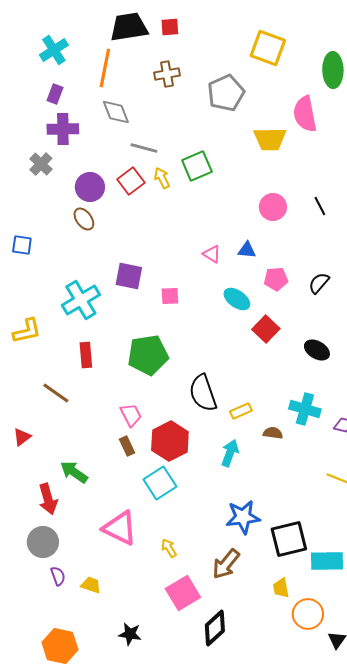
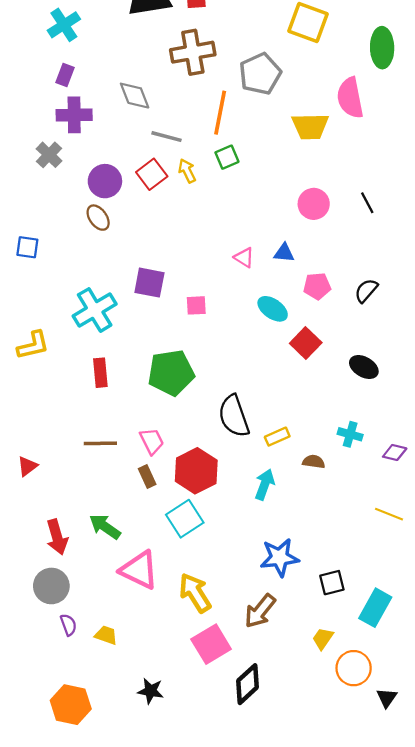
orange line: (105, 68) -> (220, 113), moved
brown cross: (167, 74) -> (193, 52), size x1.5
green square: (197, 166) -> (227, 157), size x0.7
brown line: (56, 393) -> (100, 443), moved, turned -36
cyan cross: (305, 409) -> (350, 434), size x0.7
green arrow: (74, 472) -> (105, 527), moved
black square: (289, 539) -> (332, 583), size x0.6
yellow arrow: (169, 548) -> (195, 593), size x1.8
cyan rectangle: (327, 561) -> (375, 608), turned -60
yellow trapezoid: (281, 588) -> (323, 638), turned 45

